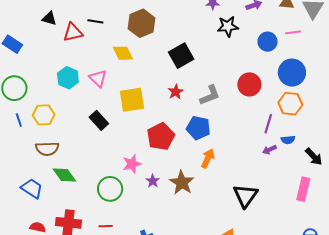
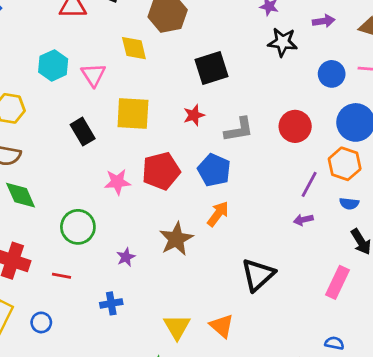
blue semicircle: (288, 140) -> (349, 204), moved
pink star: (132, 164) -> (117, 182), moved
purple star: (153, 181) -> (126, 257), moved

